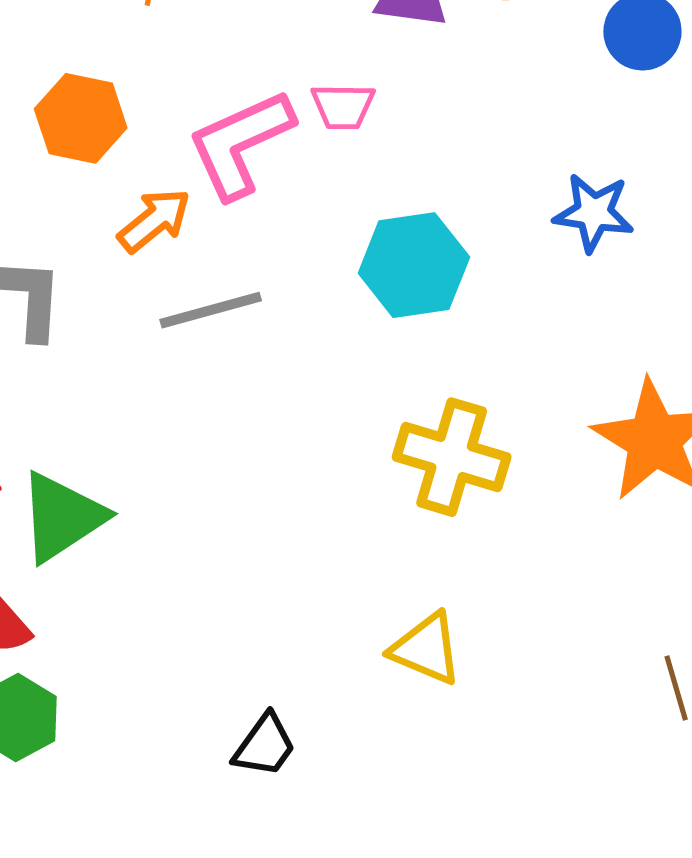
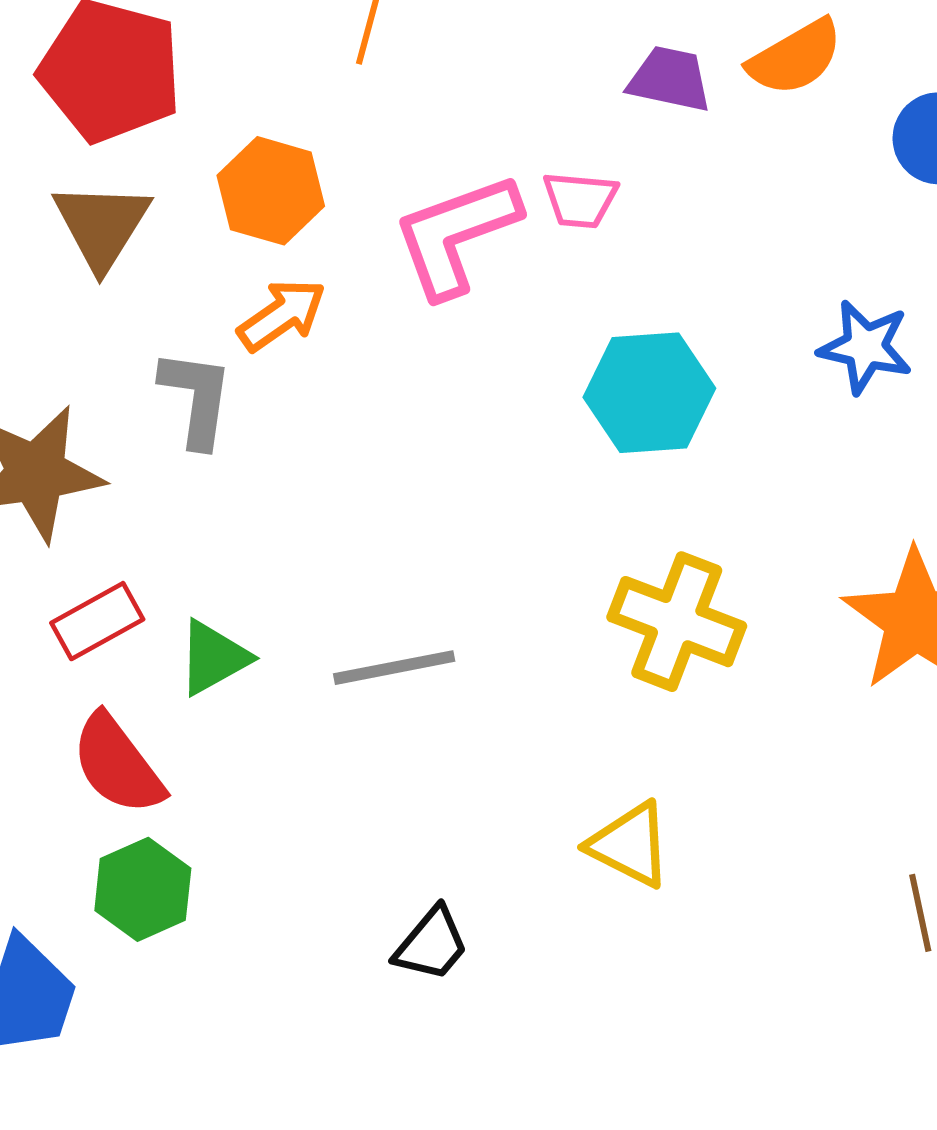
orange arrow: (154, 220) -> (282, 315), moved
gray line: (211, 310) -> (394, 668), moved
green triangle: (62, 517) -> (213, 658), size x0.7

